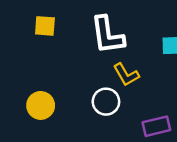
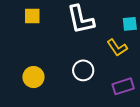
yellow L-shape: (126, 75) -> (117, 48), moved

